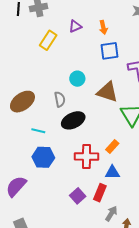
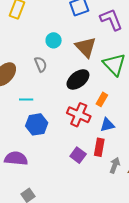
brown triangle: (107, 92) -> (86, 47), turned 40
black ellipse: (73, 120) -> (78, 79), moved
red cross: (87, 157) -> (79, 115), turned 35
purple semicircle: (16, 186) -> (16, 158), turned 65

